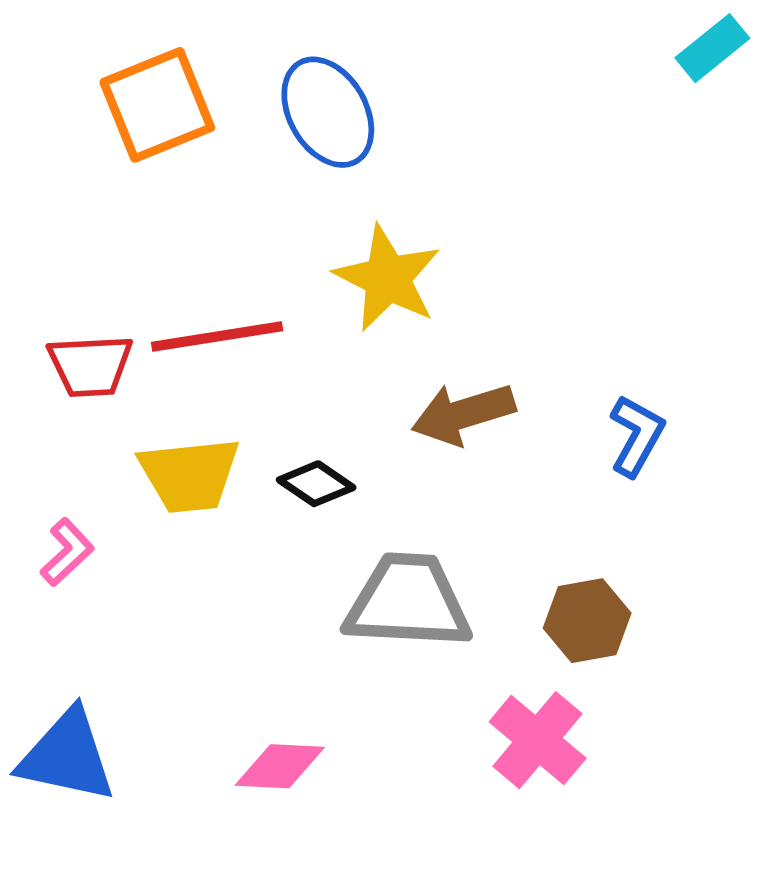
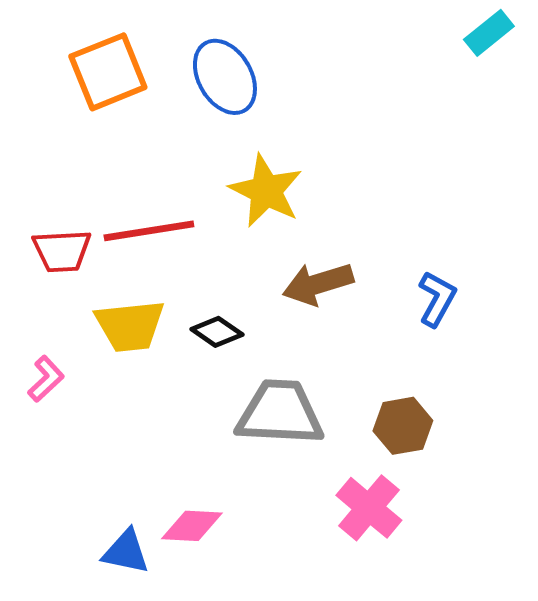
blue triangle: (67, 756) -> (126, 552), moved, size x0.7

